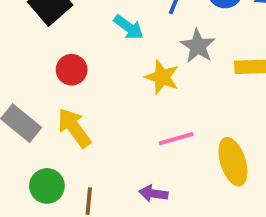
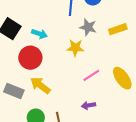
cyan arrow: (129, 27) -> (39, 34), moved
red circle: (72, 70) -> (30, 58), size x1.5

